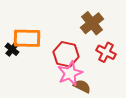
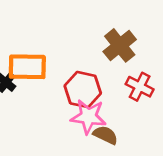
pink star: (70, 73) -> (88, 117), turned 30

